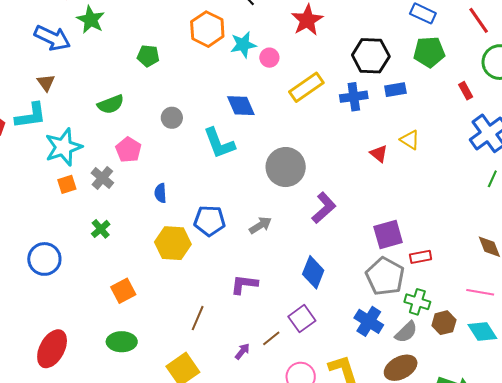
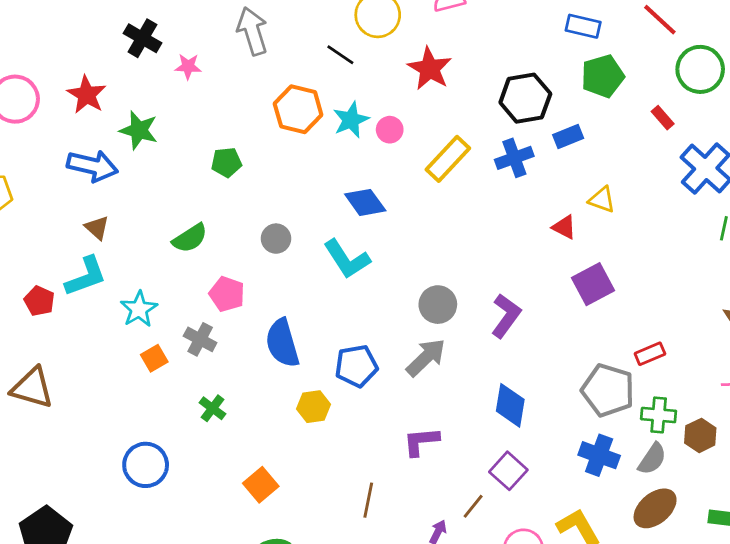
cyan star: (63, 147) -> (139, 309), size x0.7
gray circle: (286, 167) -> (438, 305), moved, size x0.7
blue semicircle: (160, 193) -> (282, 343), size x1.8
gray arrow: (260, 225) -> (426, 358), size x1.4
purple square: (388, 234) -> (593, 284), moved
yellow hexagon: (173, 243) -> (314, 407), size x0.7

